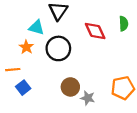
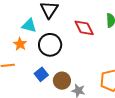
blue square: (23, 88) -> (41, 74), moved

